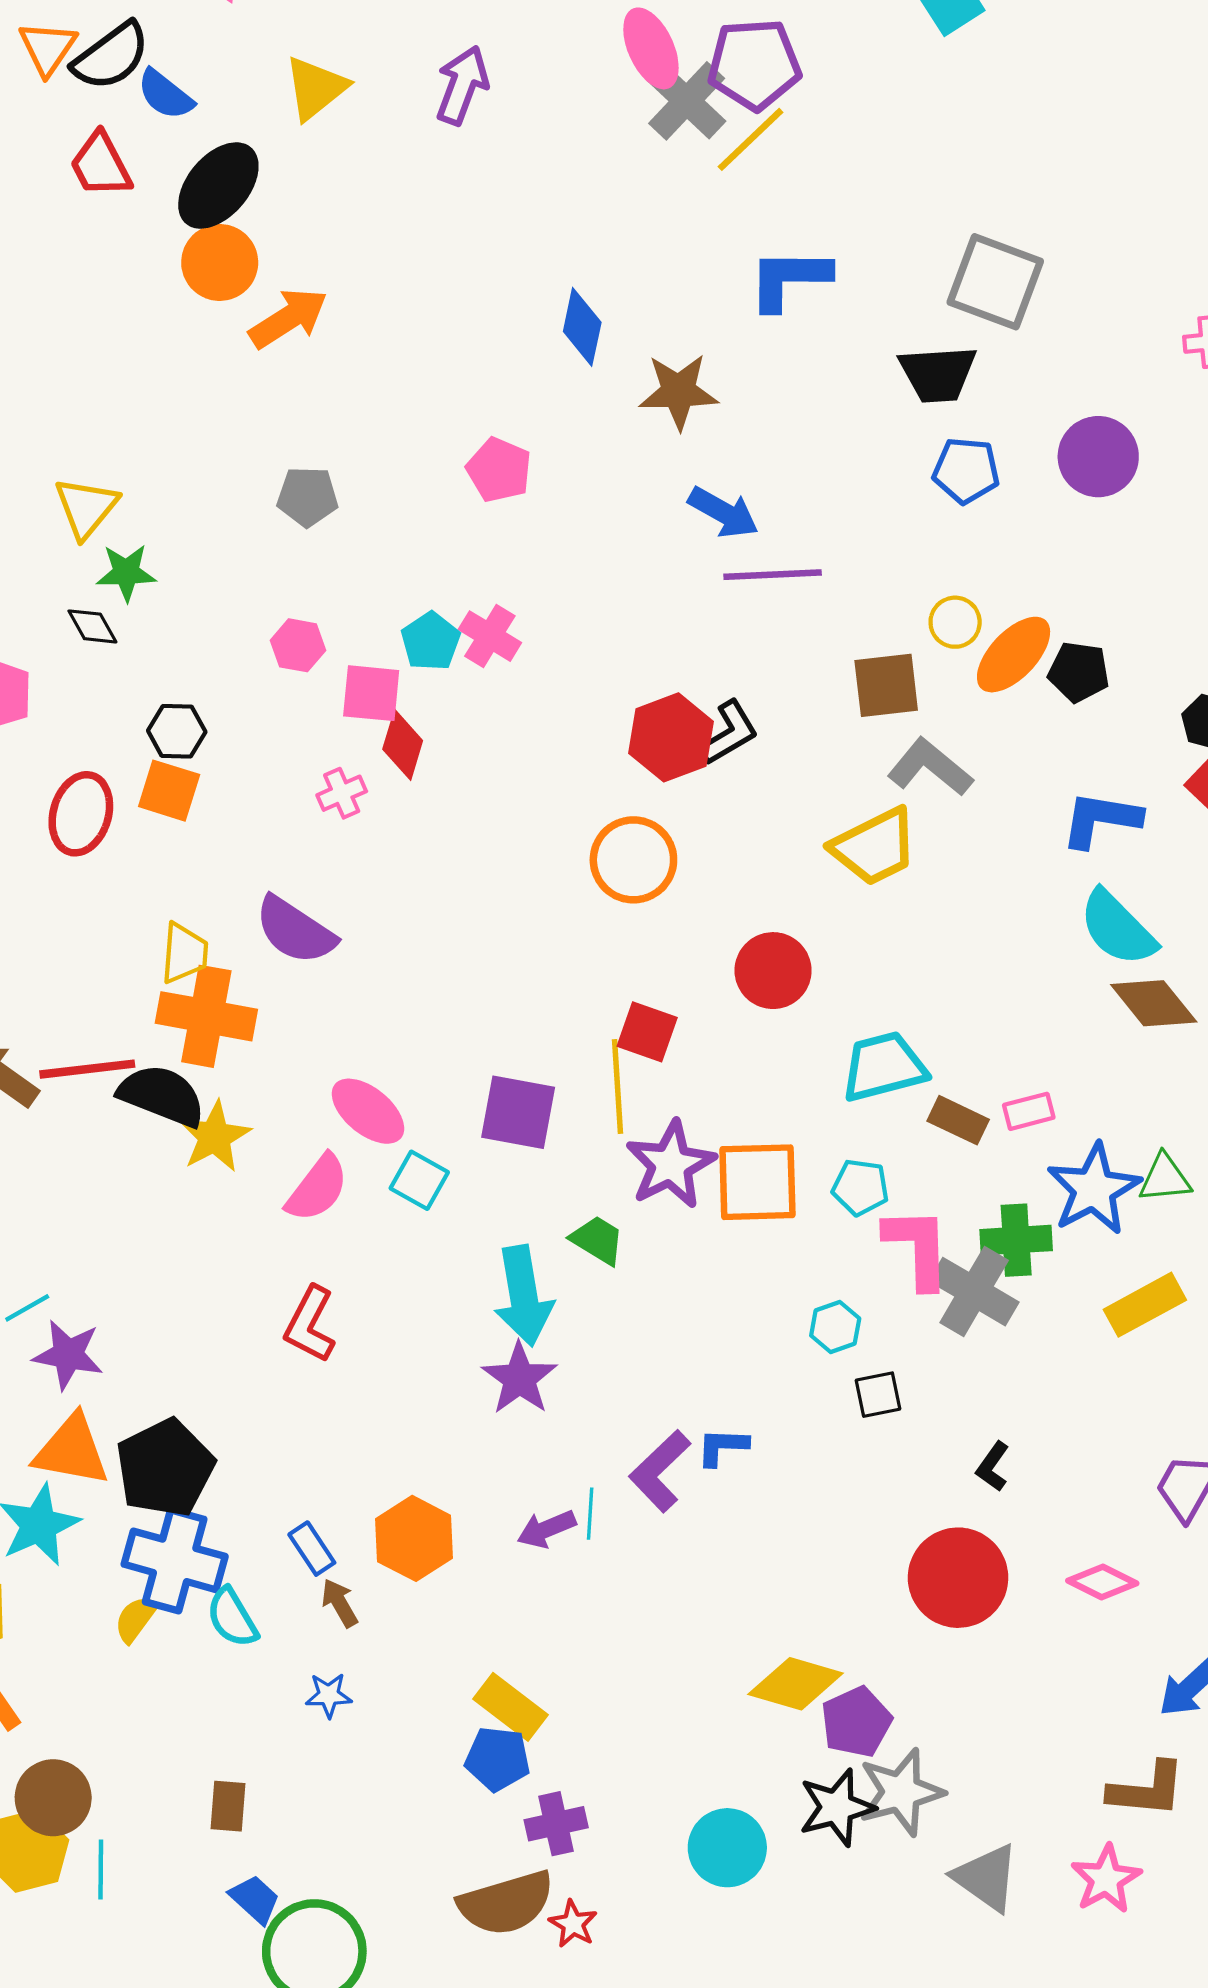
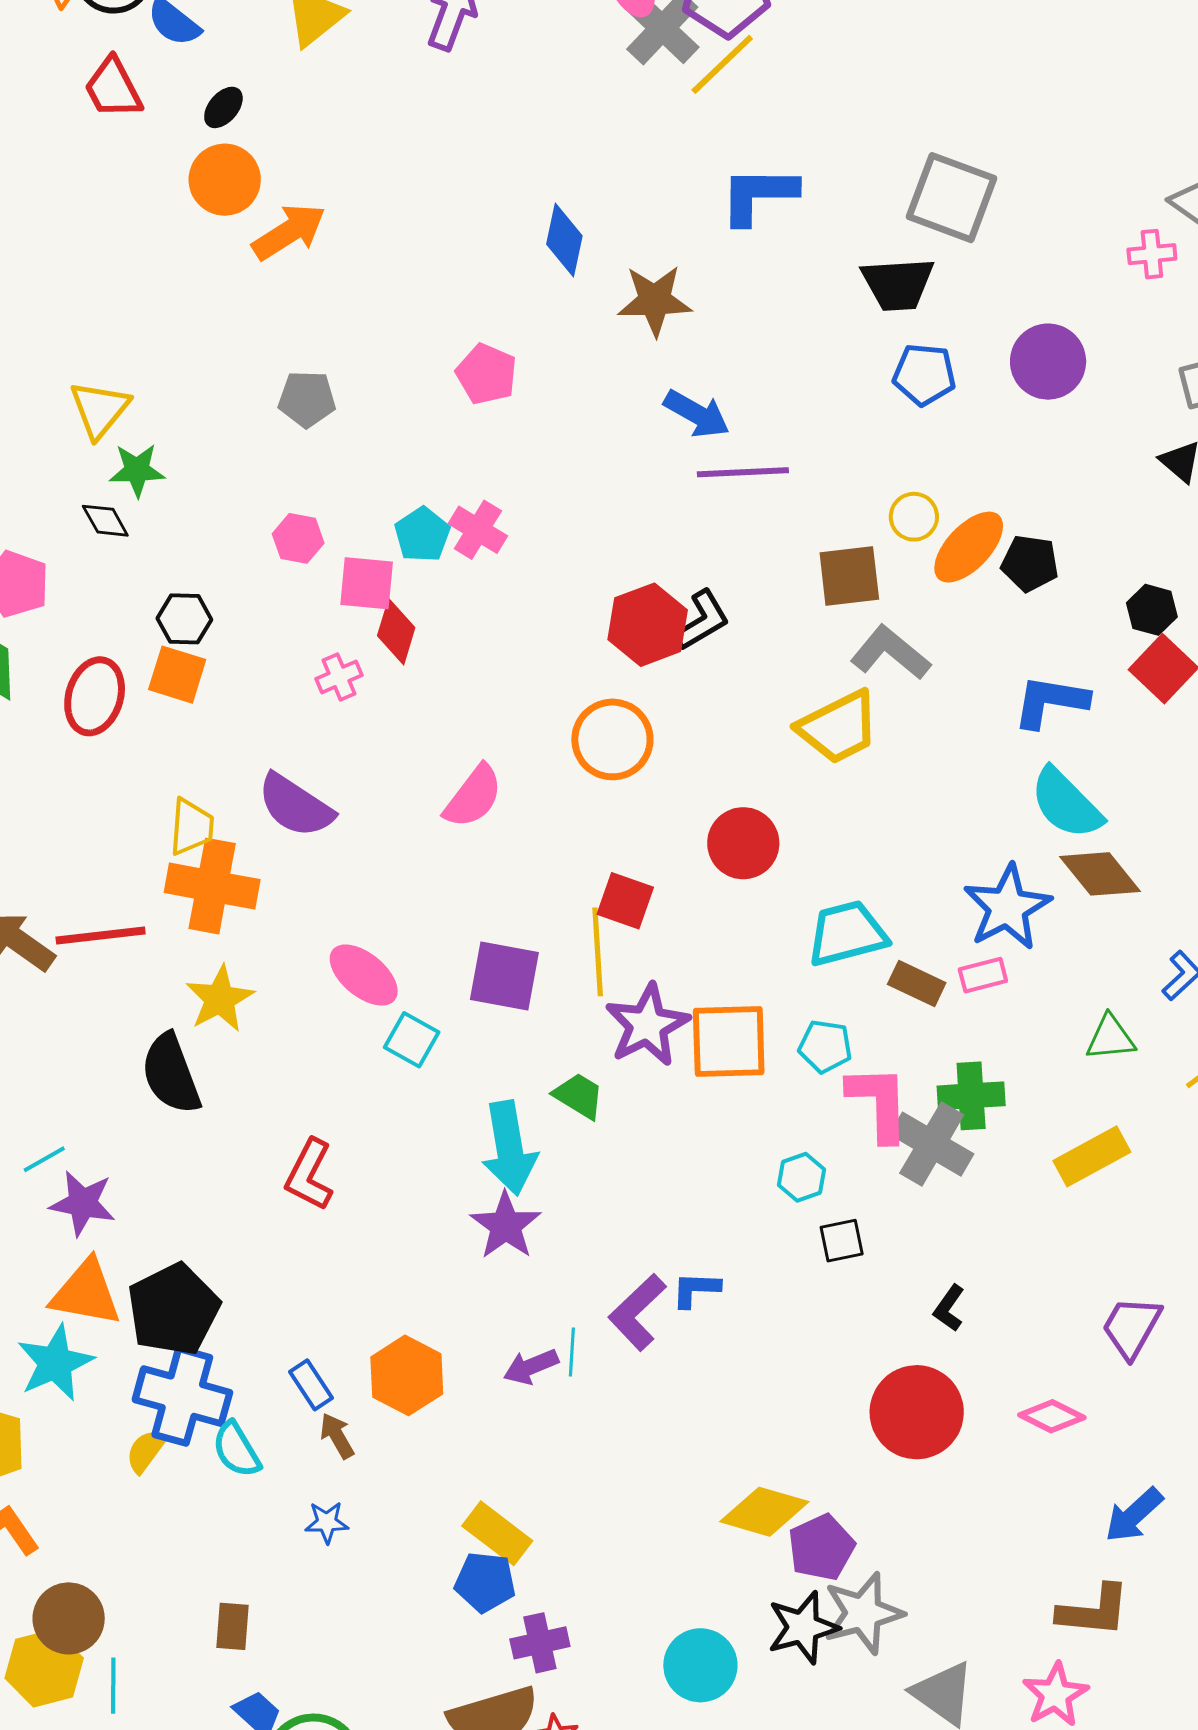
black ellipse: (218, 186) -> (223, 107), size x0.5
black semicircle: (162, 1095) -> (171, 1074), moved, turned -132
pink semicircle: (317, 1188) -> (473, 797), moved
blue star: (1094, 1189) -> (1007, 907), moved

